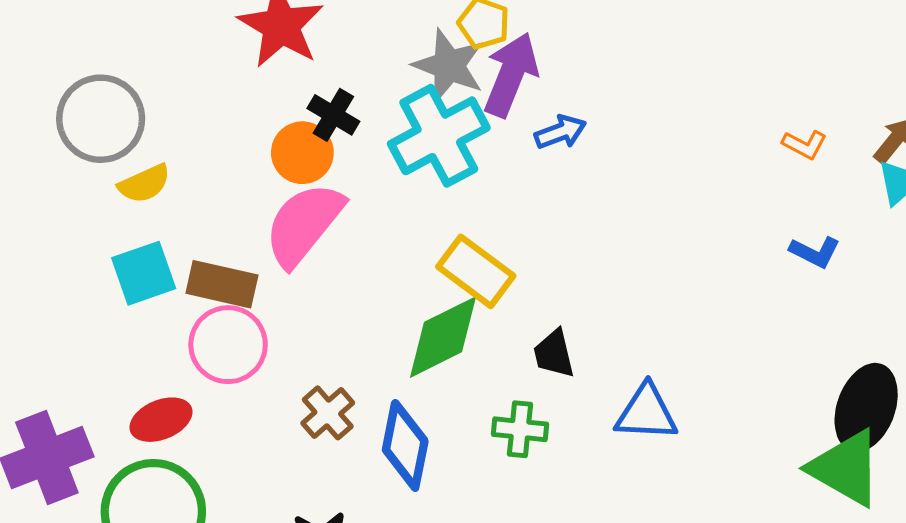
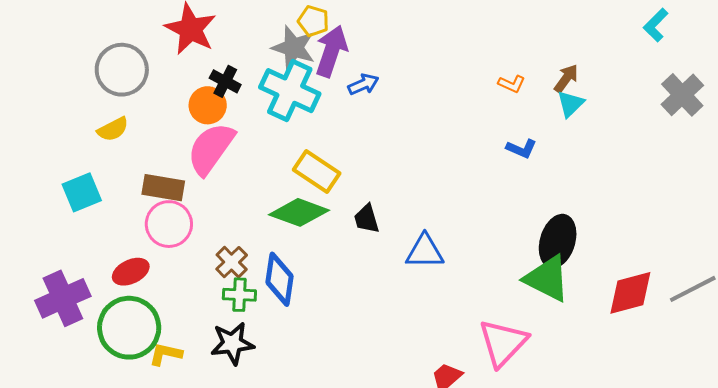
gray circle: (101, 119) -> (122, 70), moved
cyan cross: (439, 136) -> (290, 91), turned -34
cyan square: (144, 273) -> (82, 192), moved
green diamond: (443, 337) -> (299, 212), turned 50
green cross: (520, 429) -> (239, 295), moved

